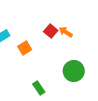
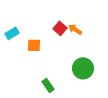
orange square: (25, 48) -> (34, 45), turned 32

